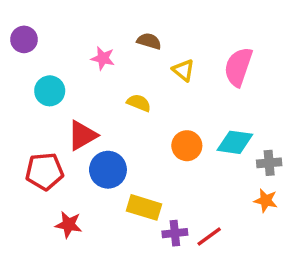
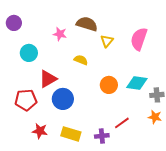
brown semicircle: (149, 41) -> (87, 24), size x1.5
yellow triangle: (183, 70) -> (107, 41), turned 32
yellow rectangle: (144, 207) -> (71, 134), moved
red line: (209, 237) -> (122, 123), moved

